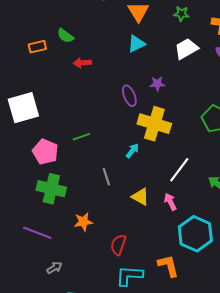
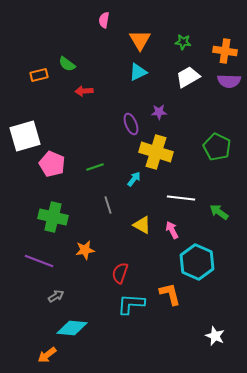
green line: (81, 137) -> (95, 167), moved
pink pentagon: (45, 152) -> (52, 164), moved
white line: (179, 170) -> (181, 198), turned 60

